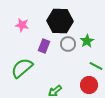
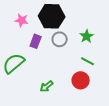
pink star: (22, 25) -> (22, 20), moved
green star: (87, 41) -> (87, 36), moved

